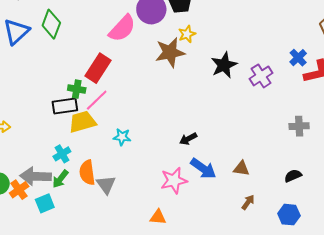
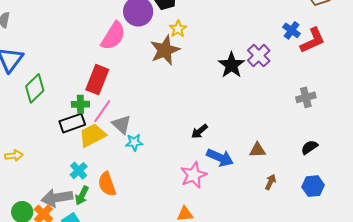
green diamond: (51, 24) -> (35, 88), moved, turned 36
black star: (224, 65) -> (231, 65), moved
gray triangle: (106, 185) -> (122, 124), moved

